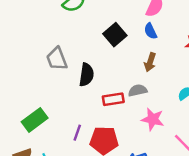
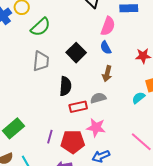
gray trapezoid: (57, 59) -> (41, 61), moved, turned -150
black semicircle: (87, 75) -> (65, 86), moved
pink star: (153, 119) -> (96, 128), moved

